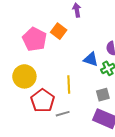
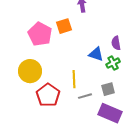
orange square: (59, 31) -> (64, 26), turned 35
gray line: (63, 114) -> (85, 96), moved

